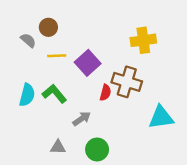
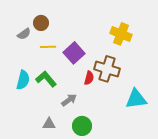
gray semicircle: (28, 40) -> (24, 34), turned 104
yellow cross: (143, 40) -> (121, 34), turned 30

